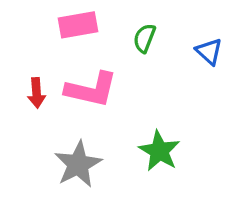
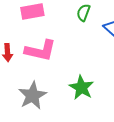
green semicircle: (144, 38) -> (83, 13), moved

